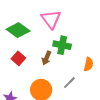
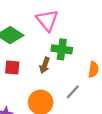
red square: (18, 58) -> (12, 67), turned -32

